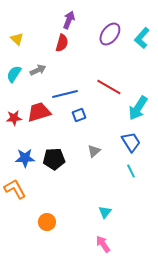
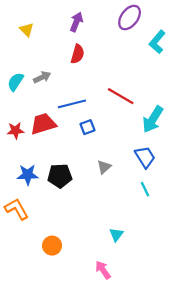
purple ellipse: (110, 34) -> (130, 18), moved
yellow triangle: (17, 39) -> (27, 30), moved
red semicircle: (62, 43) -> (77, 54), moved
pink arrow: (103, 244) -> (103, 270), moved

